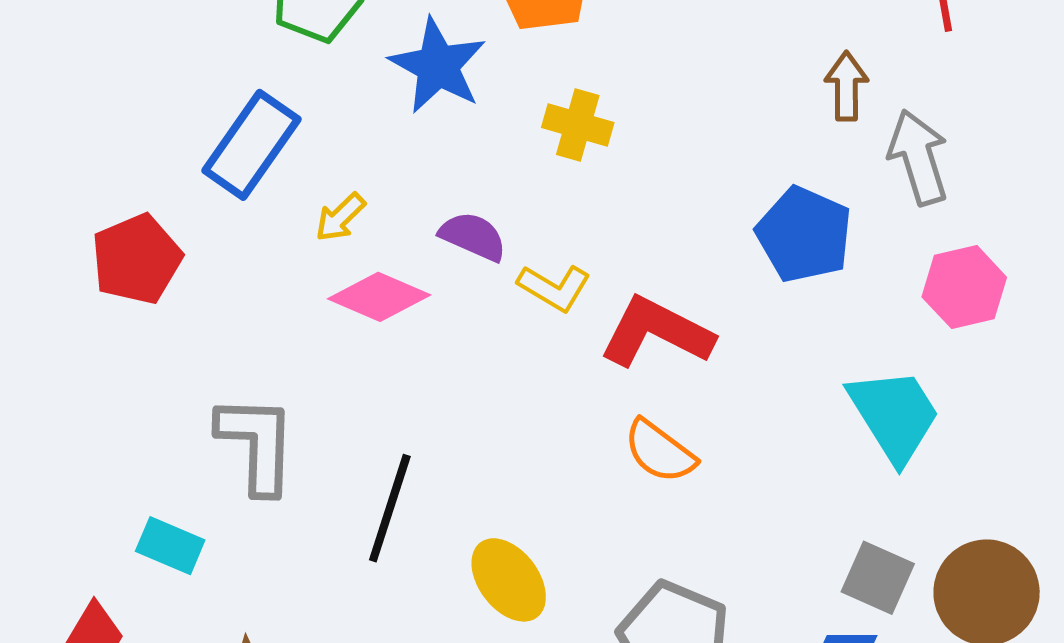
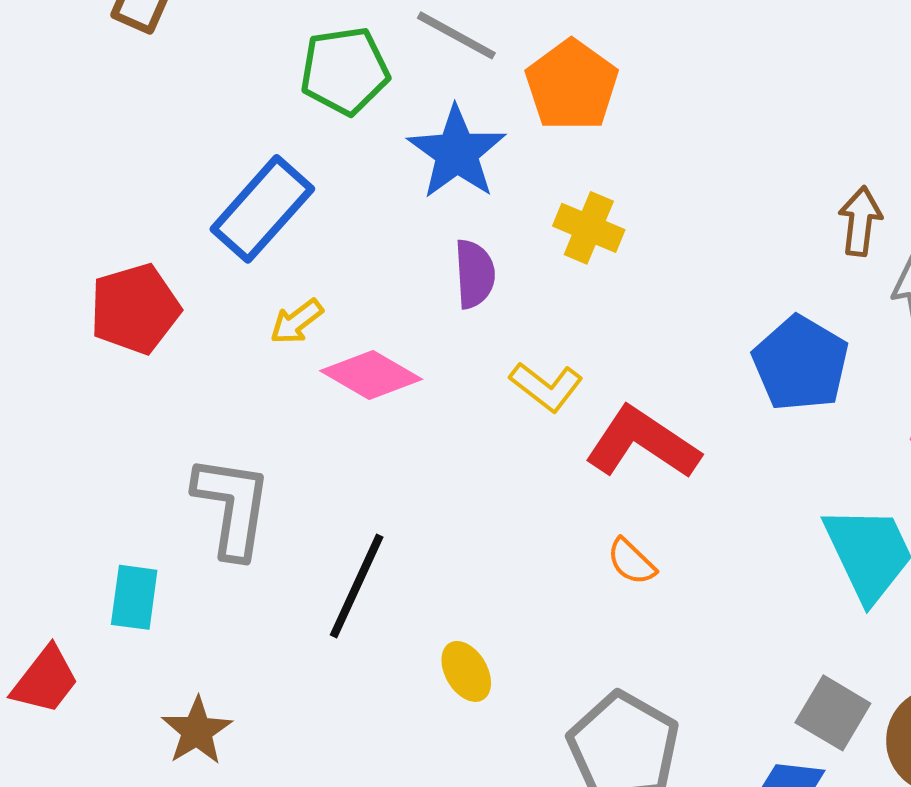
yellow arrow: (340, 217) -> (297, 322), moved
purple semicircle: (473, 236) -> (475, 274), moved, turned 56
orange semicircle: (660, 451) -> (631, 562), size x0.7
cyan rectangle: (170, 546) -> (134, 597), turned 68
yellow ellipse: (509, 580) -> (466, 671), size x0.7

